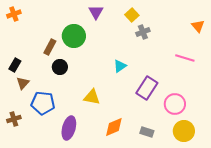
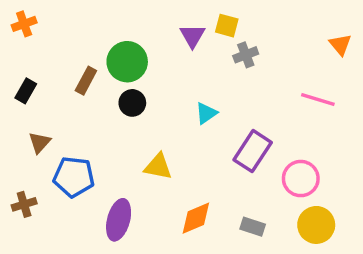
purple triangle: (96, 12) -> (192, 36), moved
yellow square: (132, 15) -> (227, 26), turned -32
black rectangle: (15, 65) -> (26, 91), moved
black circle: (60, 67) -> (132, 103), moved

